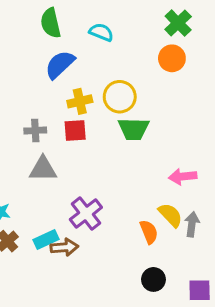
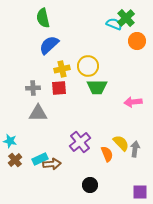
cyan semicircle: (101, 32) -> (114, 24), moved
orange circle: (172, 58) -> (137, 41), moved
pink arrow: (183, 177) -> (133, 102), moved
purple cross: (86, 213) -> (80, 142), moved
black circle: (153, 279) -> (90, 185), moved

